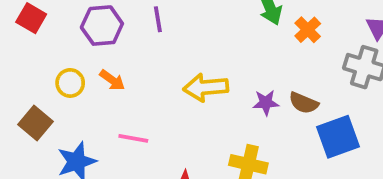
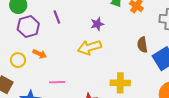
purple star: (266, 103) -> (97, 24), moved
brown semicircle: (304, 103) -> (142, 45), turned 70

